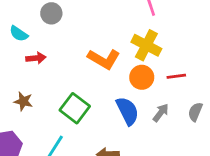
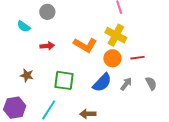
red arrow: (36, 58) -> (47, 46), moved
green square: (75, 108) -> (64, 80), turned -30
blue semicircle: (127, 111) -> (102, 83), turned 70
gray semicircle: (195, 112) -> (151, 83), turned 128

